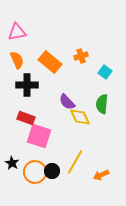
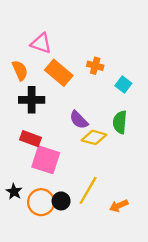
pink triangle: (17, 32) -> (41, 43), moved, turned 30
orange cross: (81, 56) -> (95, 66), turned 32
yellow diamond: (80, 117) -> (94, 137), turned -50

